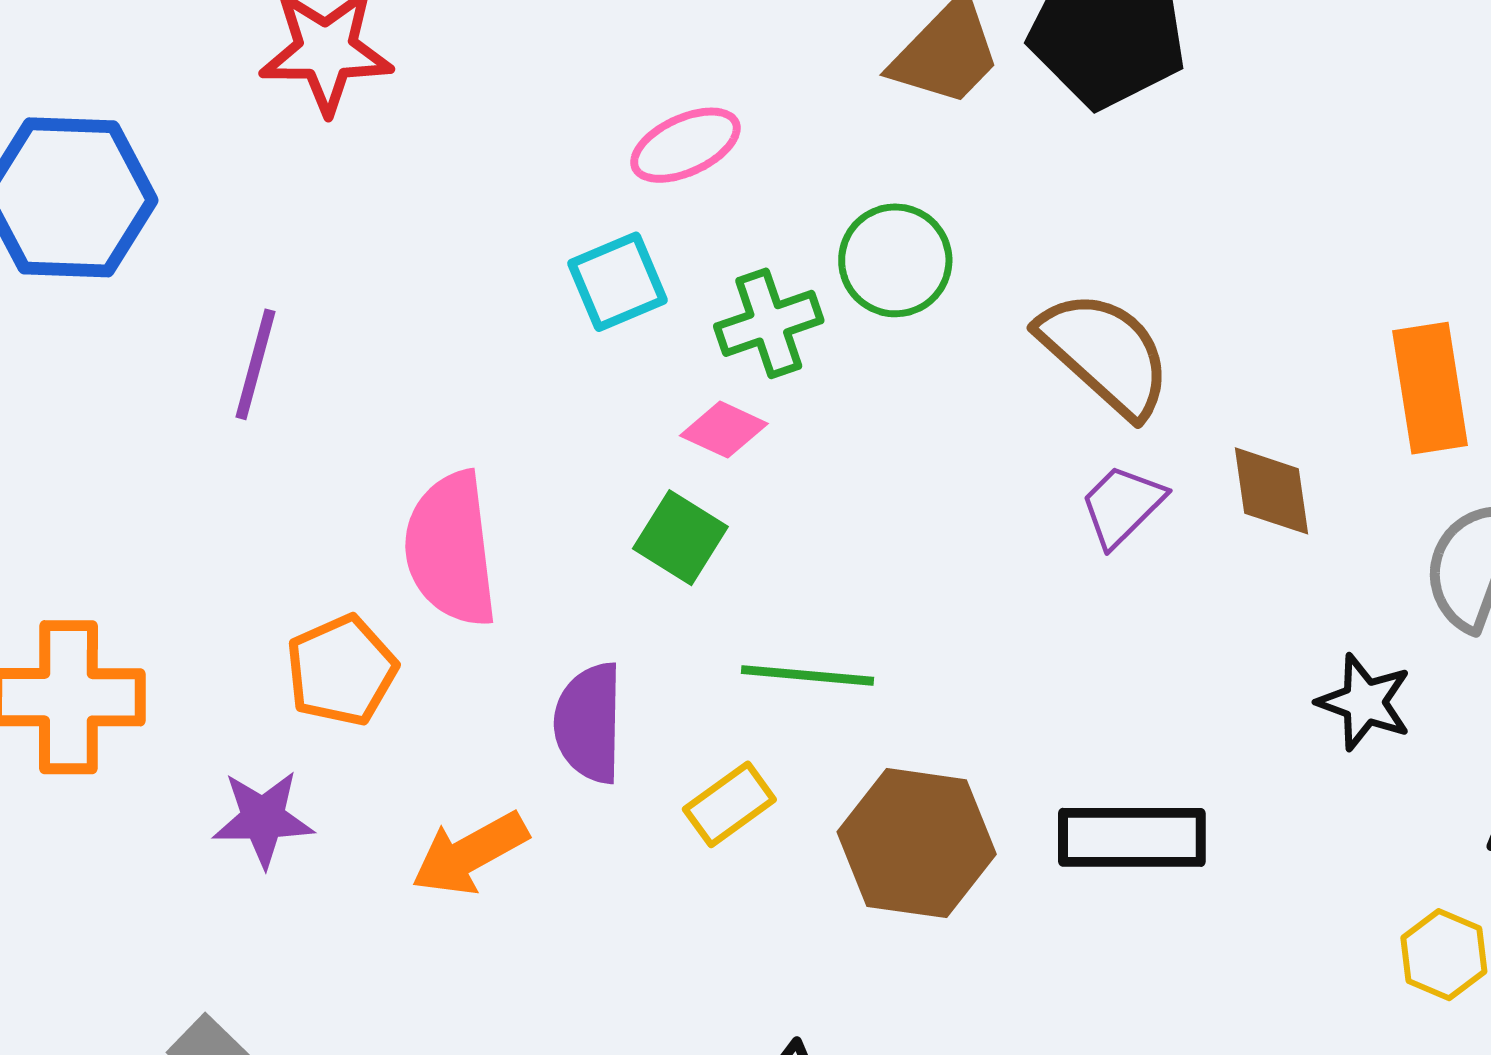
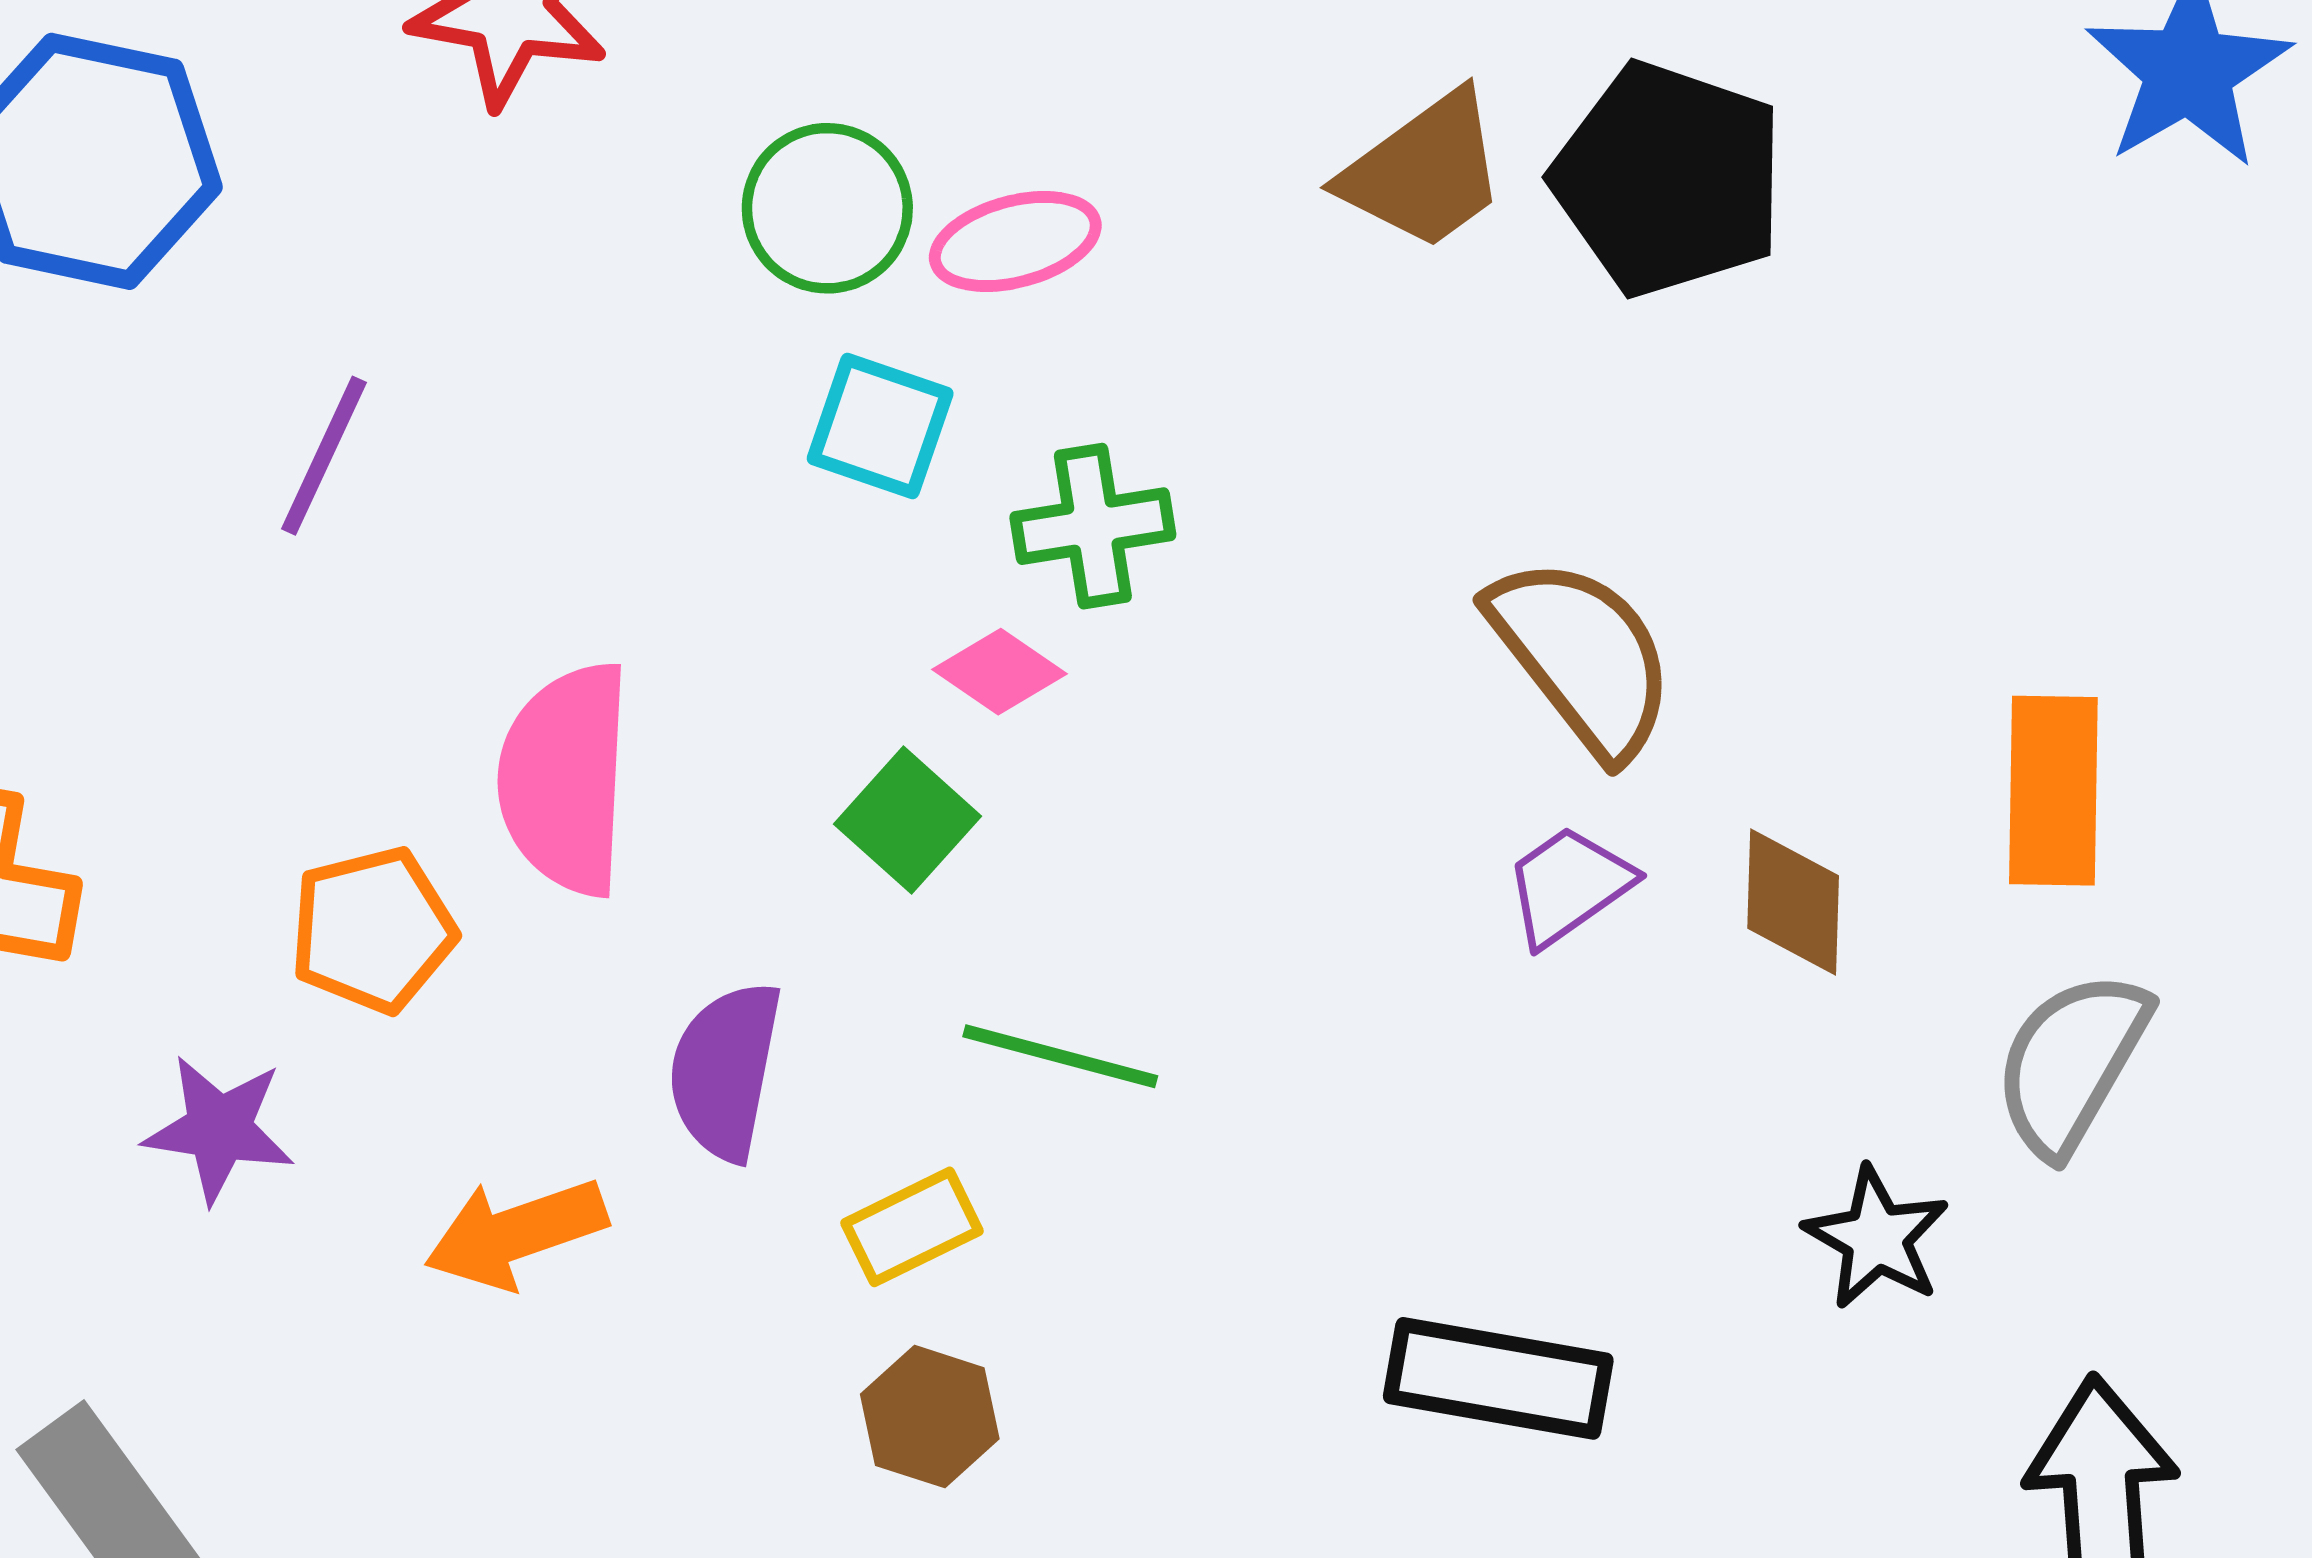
green circle: (895, 260) -> (827, 208), moved
cyan square: (618, 282) -> (880, 426), turned 32
brown hexagon: (917, 843) -> (930, 1417), moved, size x0.6

